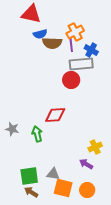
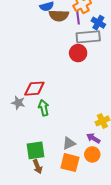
red diamond: (55, 115) -> (34, 89), moved
gray triangle: (53, 174) -> (69, 143), moved, turned -32
orange circle: (87, 190) -> (92, 154), moved
brown arrow: (31, 192) -> (38, 167), turned -144

